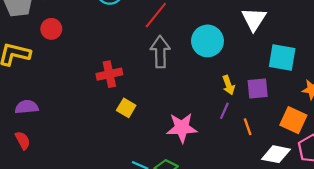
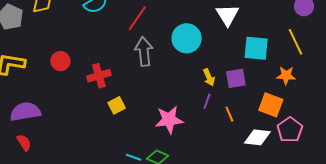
red circle: (51, 29) -> (60, 61), moved
purple semicircle: (27, 107) -> (25, 112), size x1.4
yellow square: (126, 108) -> (117, 105), turned 36

